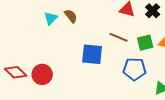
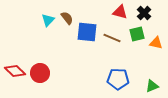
green square: (145, 43) -> (137, 34), moved
blue square: (92, 54) -> (87, 32), moved
blue pentagon: (135, 69) -> (118, 79), moved

